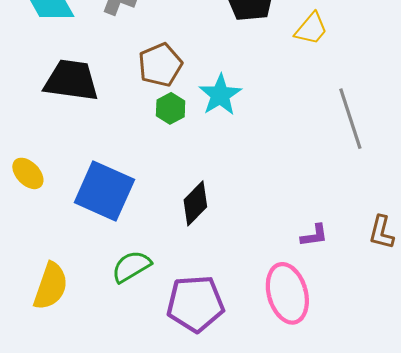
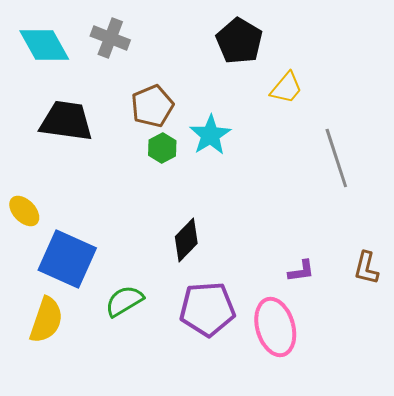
yellow trapezoid: (311, 29) -> (286, 88), moved
blue square: (104, 191) -> (67, 259), moved
purple pentagon: (195, 304) -> (207, 309), moved

